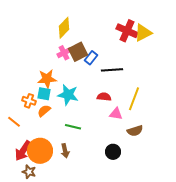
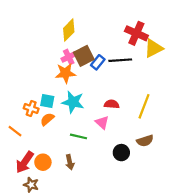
yellow triangle: (143, 33) -> (154, 48), moved
black line: (112, 70) -> (120, 60), moved
orange star: (47, 79) -> (65, 73), moved
pink triangle: (116, 114) -> (102, 122), moved, turned 32
orange circle: (40, 151) -> (43, 162), size x0.6
black circle: (113, 152) -> (121, 153), moved

